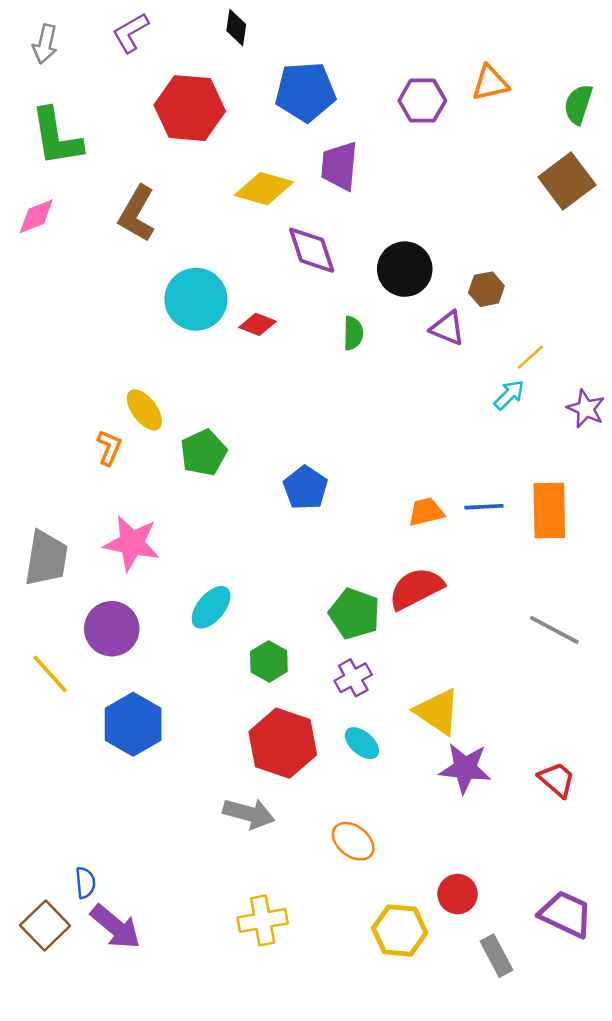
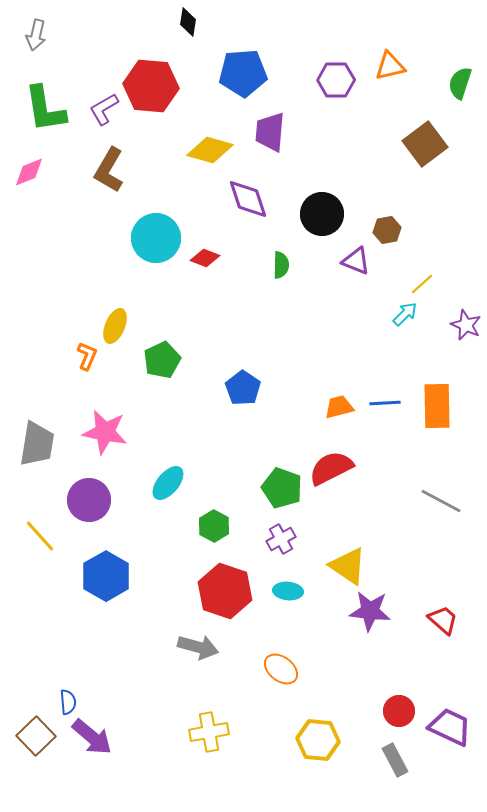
purple L-shape: (131, 33) -> (104, 109), moved
brown square: (567, 181) -> (425, 144), moved
yellow ellipse: (144, 410) -> (115, 326), turned 60
cyan ellipse: (362, 743) -> (288, 591), turned -36
red circle: (458, 894) -> (399, 711), moved

